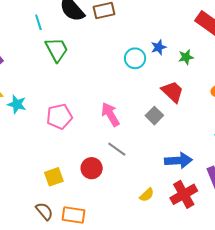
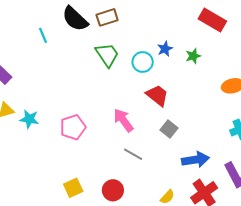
green trapezoid: (57, 50) -> (107, 55), moved
red trapezoid: (172, 92) -> (157, 95), moved
gray square: (154, 116) -> (169, 129), moved
red circle: (92, 168) -> (113, 190), moved

